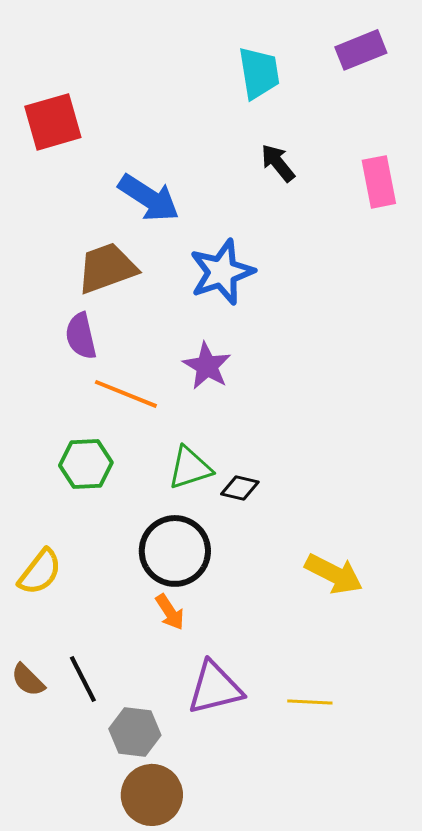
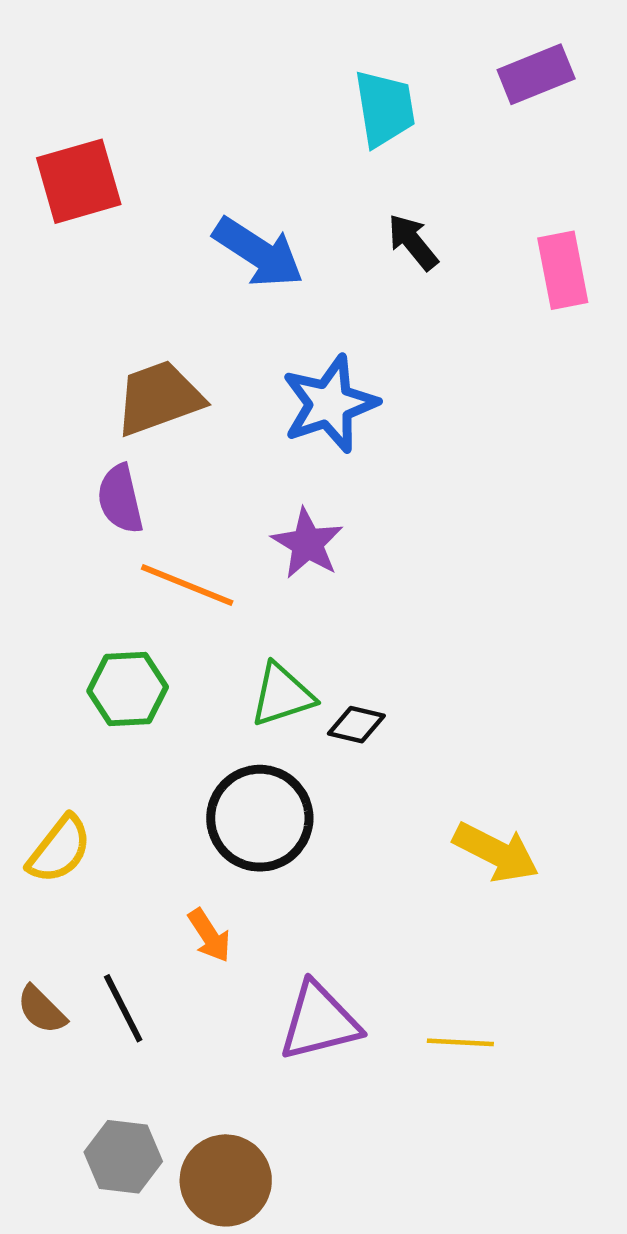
blue arrow: (149, 198) -> (258, 252), moved
orange arrow: (170, 612) -> (209, 935), moved
gray hexagon: (135, 732) -> (123, 1157), moved

